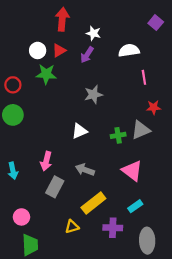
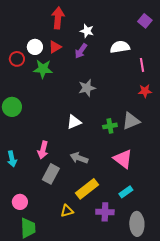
pink line: (144, 77) -> (142, 65), moved
red circle: (13, 85) -> (17, 59), moved
red star: (154, 107) -> (145, 91), moved

